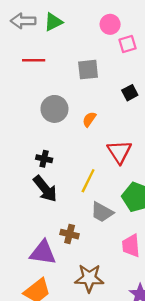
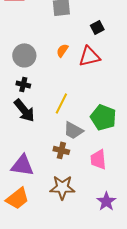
gray circle: (54, 109) -> (24, 55), moved
red triangle: (119, 152) -> (89, 56), moved, turned 50
brown cross: (70, 234) -> (61, 150), moved

